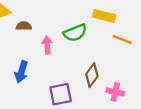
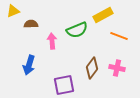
yellow rectangle: (104, 16) -> (103, 15), turned -42
pink cross: (115, 92) -> (117, 68), moved

